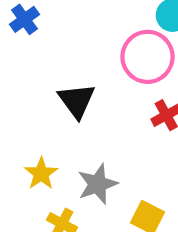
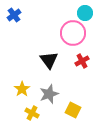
black triangle: (77, 101) -> (49, 60), moved

